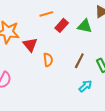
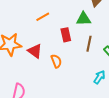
red rectangle: (62, 25) -> (66, 35), moved, turned -40
brown line: (79, 61) -> (89, 44), moved

